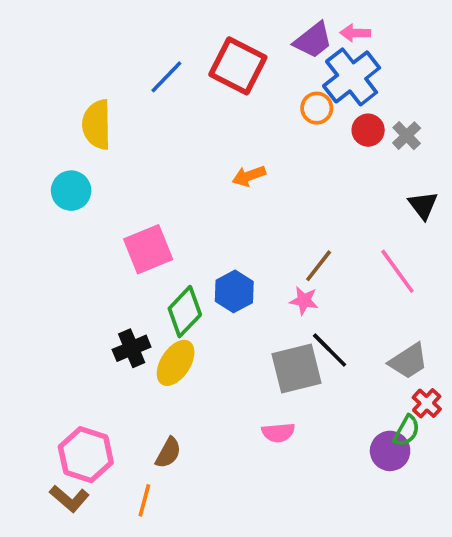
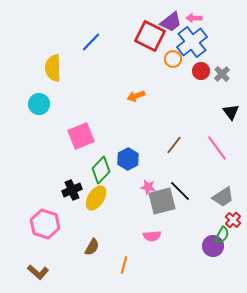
red square: (238, 66) -> (150, 36), moved
pink star: (304, 301) -> (148, 187), moved
pink hexagon: (86, 455) -> (45, 224), moved
orange line: (144, 500) -> (124, 265), moved

